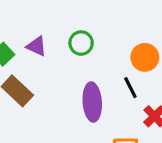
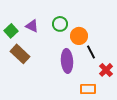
orange circle: (145, 57) -> (79, 36), moved

